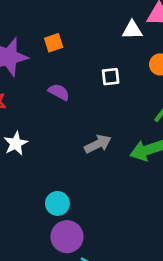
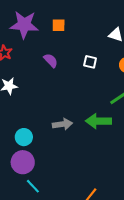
gray arrow: (98, 144) -> (62, 124), moved

